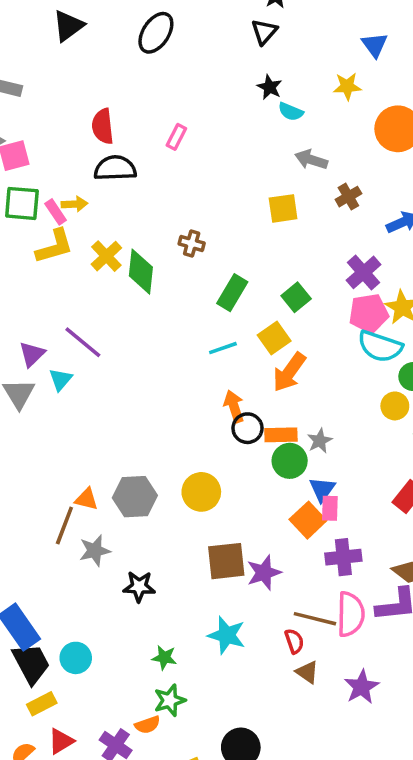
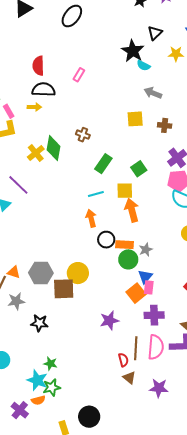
black triangle: (264, 32) -> (155, 33), moved
black star: (270, 87) -> (133, 51), size x1.6
brown cross: (348, 197) -> (165, 125), moved, turned 32
yellow arrow: (74, 204) -> (34, 107), moved
yellow cross: (106, 256) -> (36, 153), moved
yellow square: (274, 338) -> (125, 191), turned 30
orange arrow: (289, 372) -> (132, 210), turned 125
orange arrow: (234, 406) -> (91, 218), moved
brown square: (226, 561) -> (64, 289), moved
brown line: (315, 619) -> (136, 348), turned 75
cyan star: (227, 635) -> (37, 380), moved
purple star: (362, 687) -> (159, 388), turned 30

